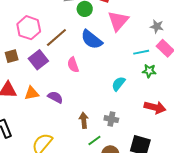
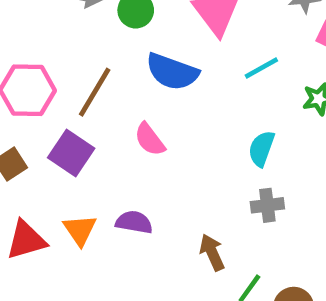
cyan line: (141, 52) -> (261, 68), moved
orange triangle: (32, 93) -> (80, 230), turned -35
gray cross: (111, 119) -> (267, 205), moved

